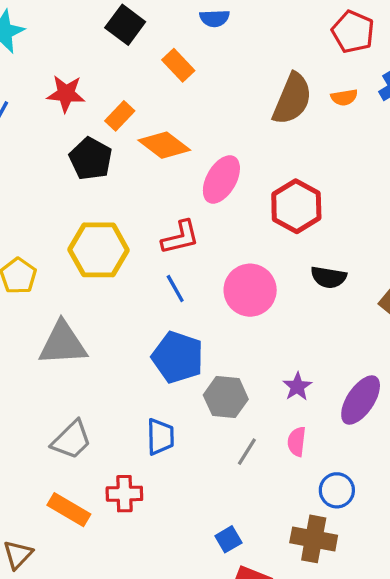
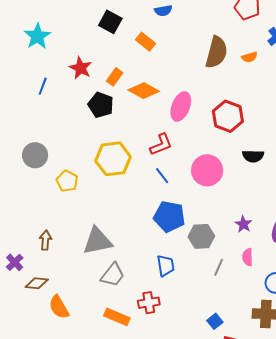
red star: (66, 94) -> (81, 68), turned 30
orange semicircle: (344, 97) -> (250, 57), moved
gray triangle: (63, 344) -> (97, 241), moved

